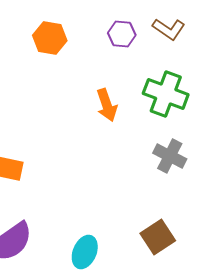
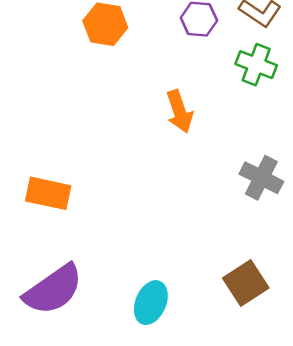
green cross: (166, 94) -> (256, 65), moved, size x0.7

